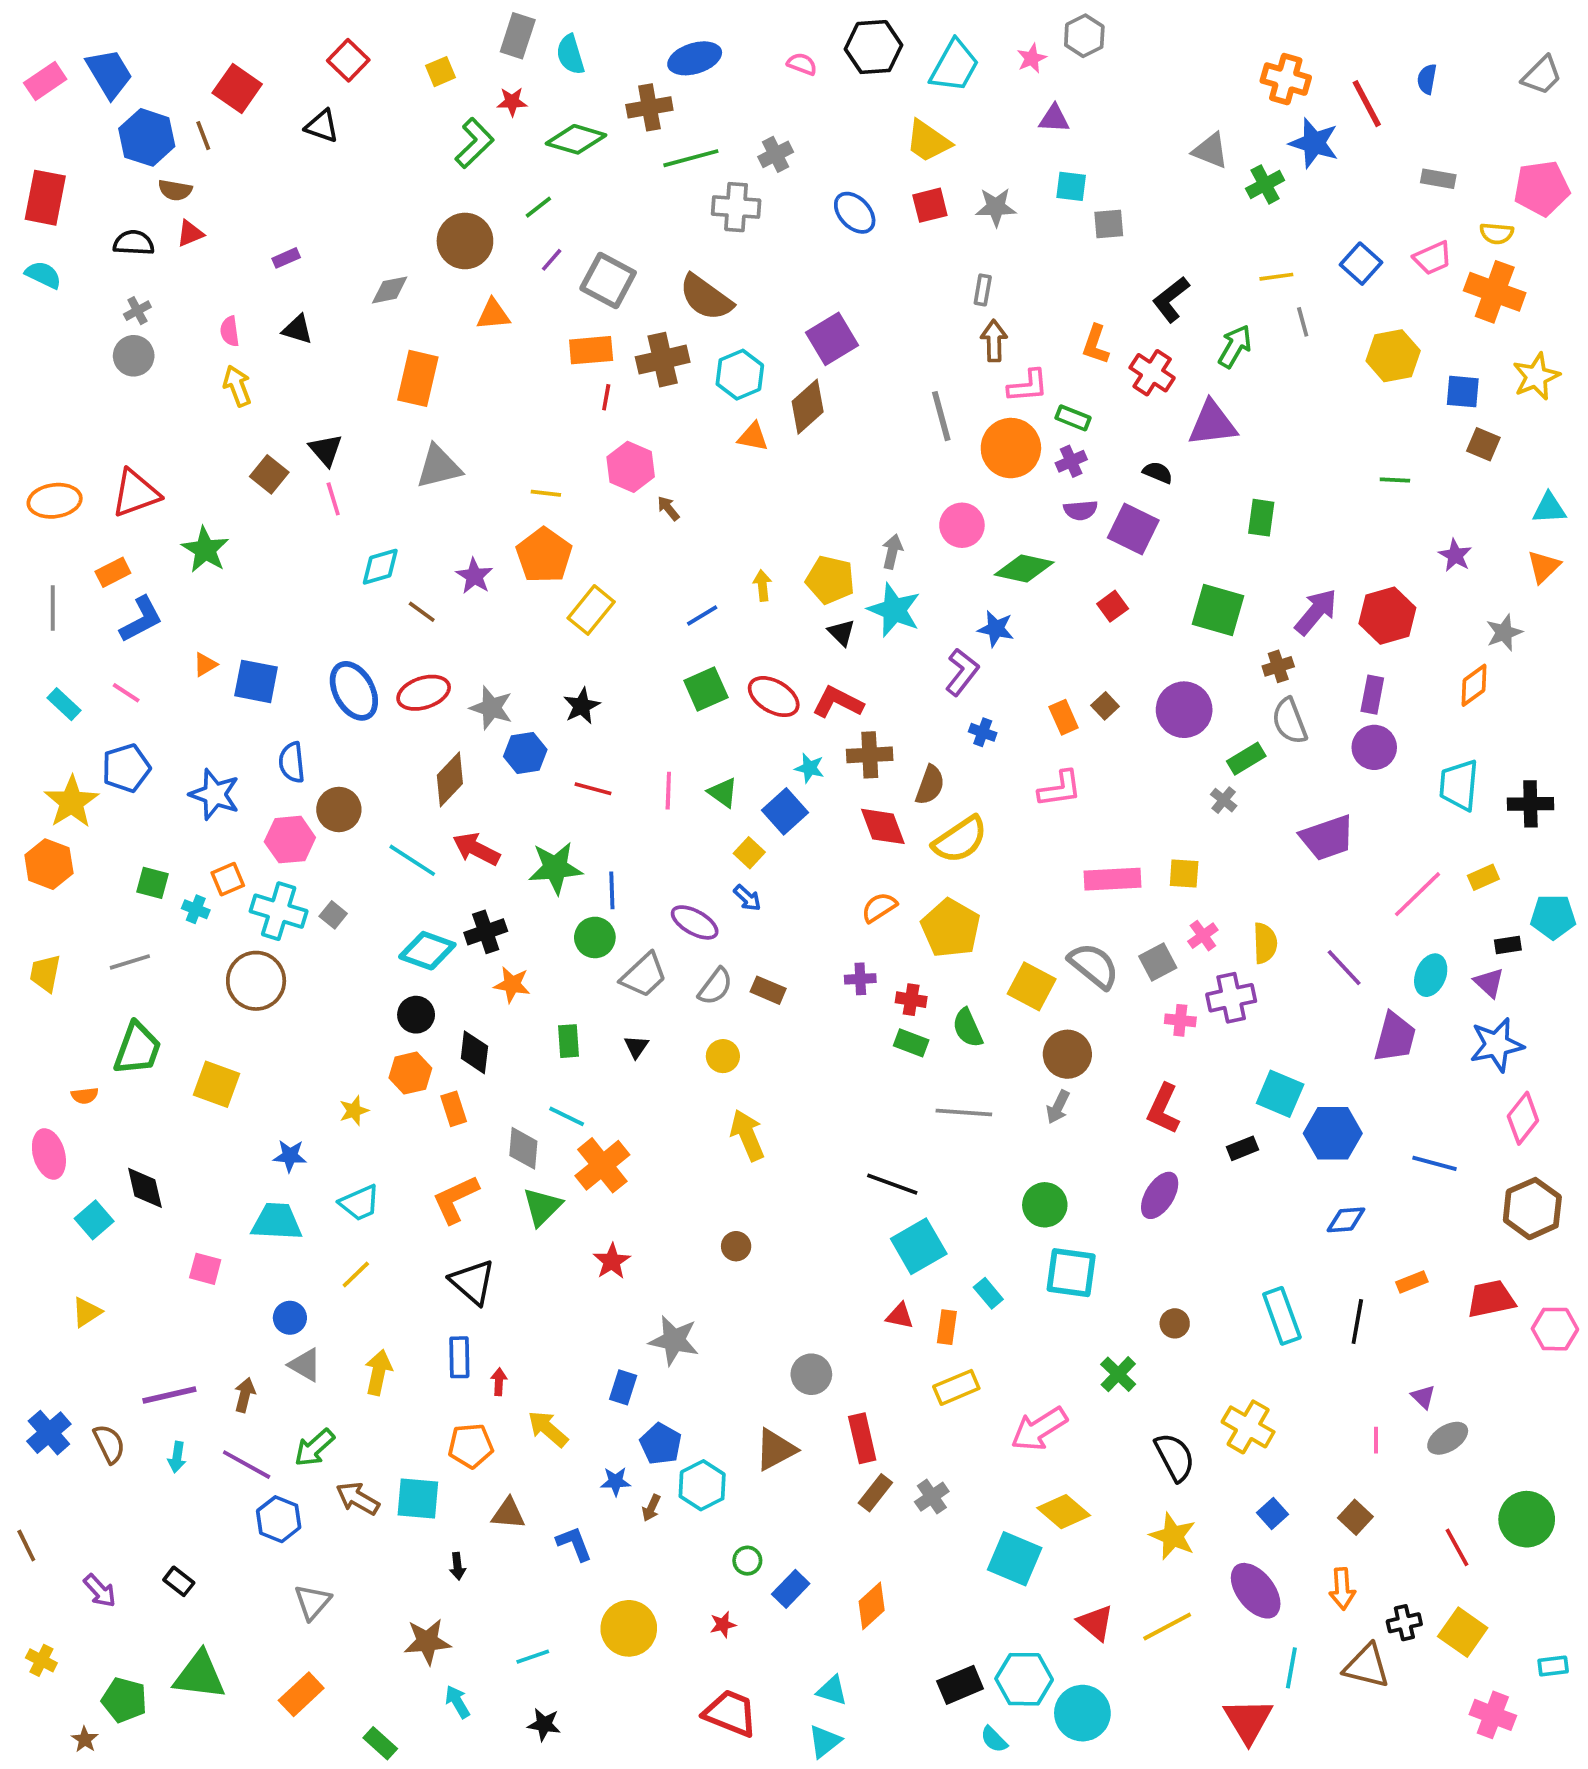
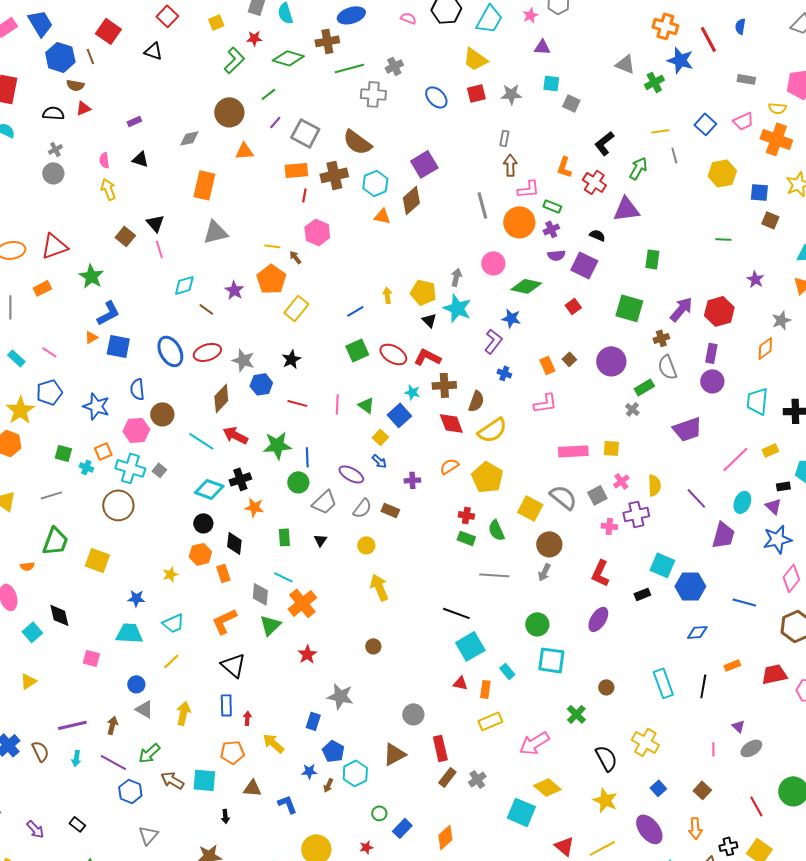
gray square: (1109, 224) -> (571, 103), turned 30
brown arrow: (668, 508) -> (295, 257), moved
blue L-shape: (141, 619) -> (108, 313), moved
purple cross: (860, 979) -> (412, 480), moved

